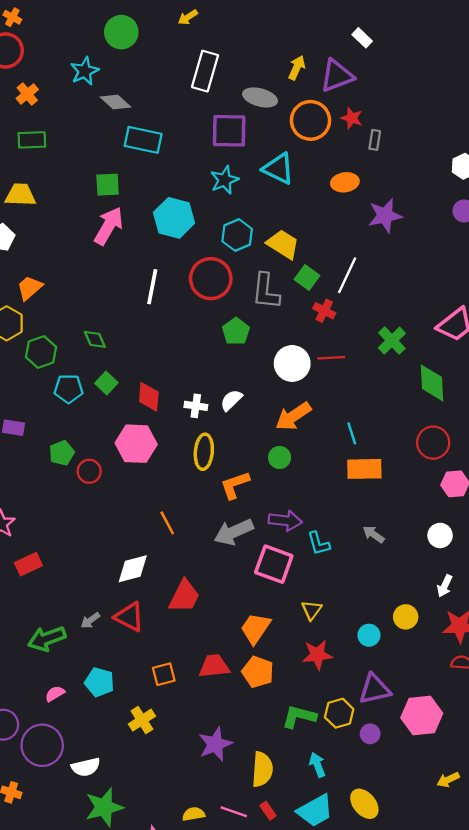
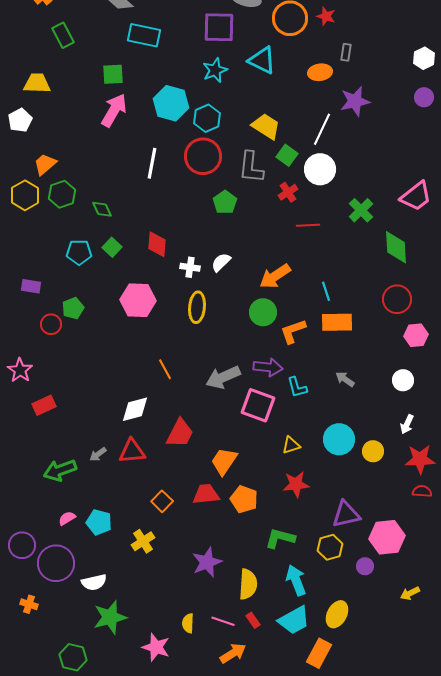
green rectangle: (32, 140) -> (63, 35), moved, turned 65
gray rectangle: (375, 140) -> (346, 52), moved
cyan hexagon: (237, 235) -> (207, 118), moved
white line: (347, 275) -> (322, 129), moved
red cross: (324, 311) -> (288, 192), moved, turned 30
green hexagon: (41, 352) -> (62, 194), moved
white circle: (292, 363) -> (320, 169), moved
red diamond: (149, 397) -> (157, 244), moved
green circle: (280, 457) -> (263, 312), size x1.4
red circle: (89, 471) -> (51, 324), moved
orange L-shape: (235, 485) -> (293, 331), moved
yellow triangle: (312, 610) -> (291, 445), turned 36
red triangle: (129, 617) -> (132, 451), turned -32
orange trapezoid: (255, 628) -> (224, 461), moved
cyan circle: (369, 635) -> (339, 439), moved, size x1.6
orange square: (164, 674) -> (162, 501), turned -30
cyan pentagon: (100, 682) -> (99, 522), moved
yellow hexagon: (339, 713) -> (330, 547), moved
purple circle: (370, 734) -> (365, 566), moved
cyan arrow: (317, 765) -> (296, 580), size x1.4
yellow ellipse: (364, 804) -> (337, 614), turned 68
yellow semicircle: (194, 814) -> (188, 623), turned -78

